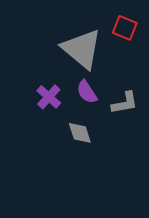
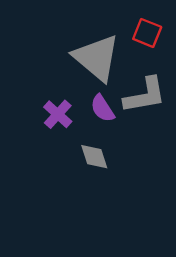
gray L-shape: (125, 103) -> (145, 95), moved, size x1.4

